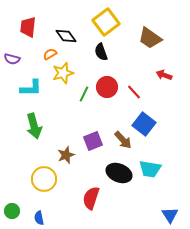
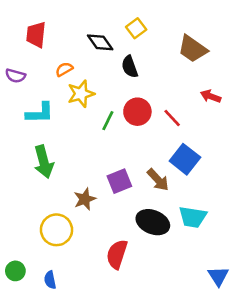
yellow square: (106, 22) -> (136, 28), size x0.6
black diamond: (66, 36) -> (100, 42), moved

